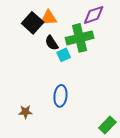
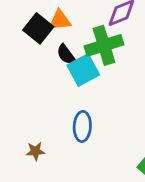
cyan square: (64, 55) -> (83, 70), size x1.6

